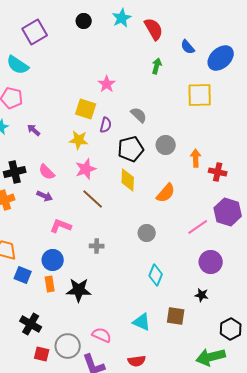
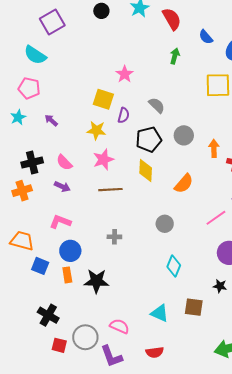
brown line: (93, 199) -> (110, 190), turned -45
pink L-shape: (61, 226) -> (60, 222), moved

